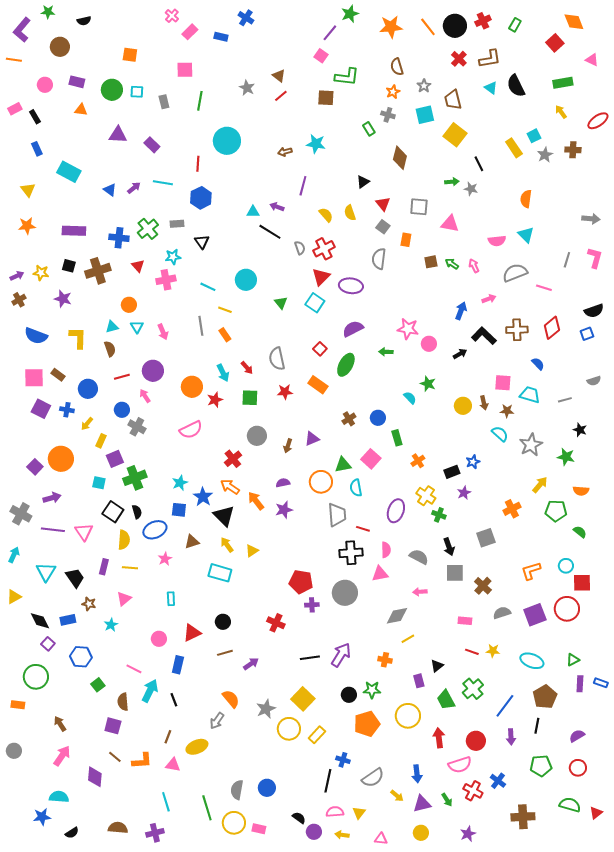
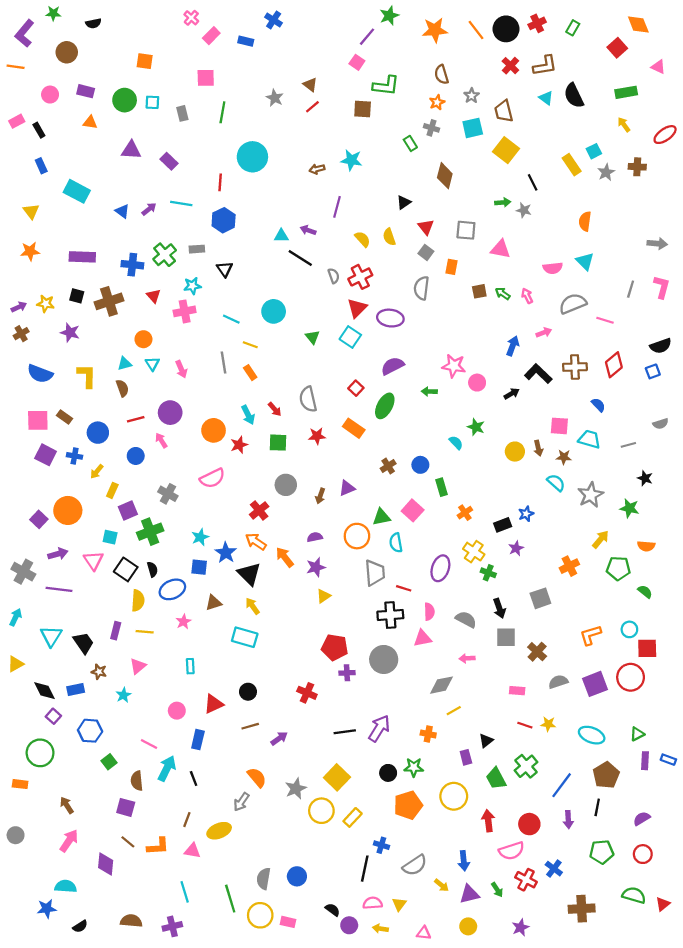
gray cross: (137, 427) -> (168, 494), moved
pink triangle: (84, 532) -> (93, 560), moved
yellow triangle: (252, 551) -> (324, 596), moved

